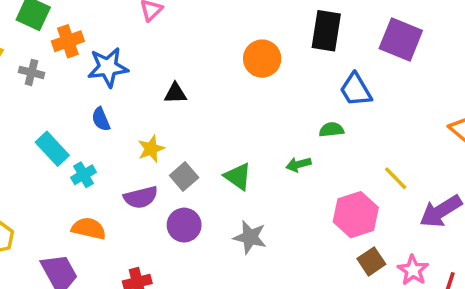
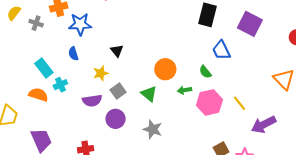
orange circle: (262, 59) -> (165, 69), moved
black triangle: (175, 93) -> (117, 51), moved, turned 48
green semicircle: (331, 130) -> (205, 72), turned -128
pink hexagon: (356, 215) -> (209, 102), moved
orange semicircle: (89, 228) -> (38, 95), moved

